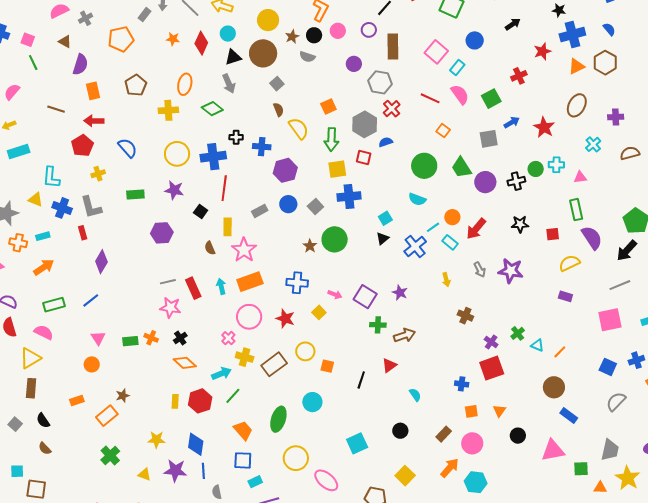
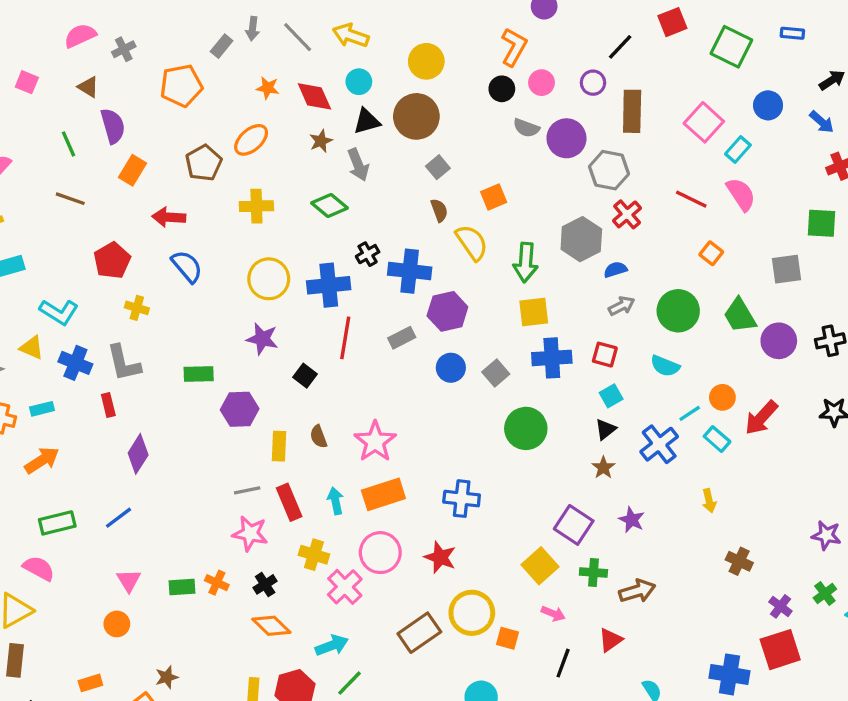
brown star: (292, 37) -> (321, 141), moved
red diamond: (201, 43) -> (314, 96), turned -50
gray semicircle: (307, 57) -> (526, 128), moved
green line: (33, 62) -> (69, 144), moved
purple circle: (354, 64) -> (567, 138), size x1.5
purple semicircle: (80, 65) -> (113, 126), turned -35
orange ellipse: (185, 84) -> (251, 140), moved, turned 35
orange rectangle: (93, 91) -> (132, 170), turned 42
green square: (491, 99) -> (822, 223), moved, turned 30
orange square: (328, 107) -> (494, 197), moved
red arrow: (94, 121) -> (169, 217), moved
blue arrow: (512, 122) -> (822, 122), moved, turned 70
black cross: (236, 137) -> (368, 254), turned -32
blue cross: (262, 147) -> (410, 271), size x1.4
red square: (364, 157) -> (605, 355), moved
yellow cross: (98, 174) -> (137, 308), turned 32
cyan L-shape: (51, 178) -> (59, 312), turned -65
green rectangle: (135, 194) -> (199, 374), moved
gray rectangle: (260, 211) -> (402, 338), moved
yellow rectangle: (228, 227) -> (279, 446), moved
brown star: (310, 246) -> (603, 468), moved
gray arrow: (480, 270) -> (622, 306), moved, turned -91
purple star: (511, 271) -> (826, 535), moved, size x0.7
pink arrow: (335, 294) -> (553, 614), moved
yellow square: (319, 312) -> (540, 566), moved, size x1.5
pink cross: (228, 338) -> (345, 587), size x1.5
yellow circle: (305, 351) -> (472, 613), size x1.4
yellow cross: (245, 357) -> (314, 555), moved
blue cross: (462, 384) -> (729, 674), size x1.6

